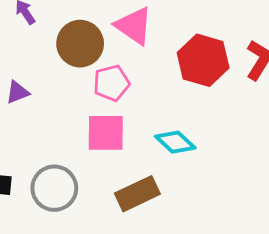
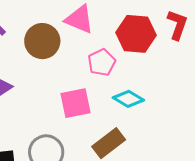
pink pentagon: (111, 83) -> (102, 62), moved

